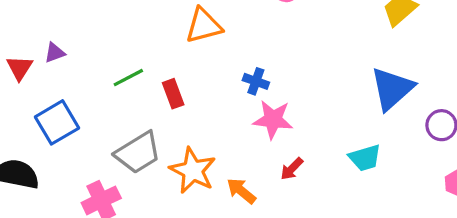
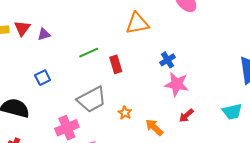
red triangle: (19, 68) -> (22, 28), moved
blue cross: (256, 81) -> (168, 60), turned 35
blue square: (57, 122) -> (43, 78), size x0.6
orange star: (193, 170) -> (125, 113), size x0.5

